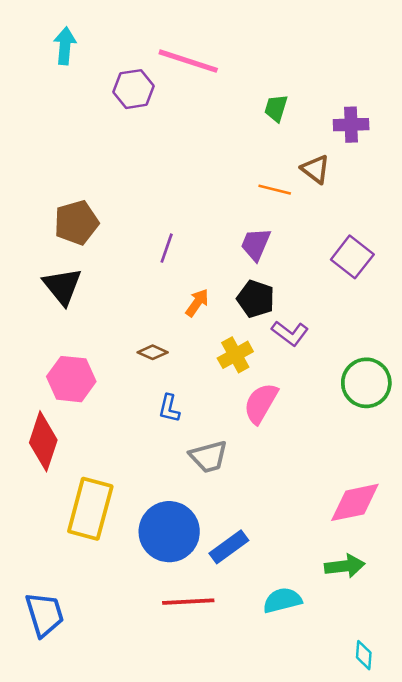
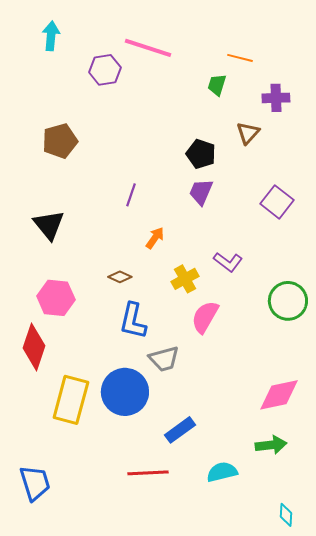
brown triangle: (315, 169) -> (248, 133), turned 35
orange line: (275, 190) -> (240, 58), moved
brown pentagon: (76, 223) -> (60, 141), moved
black pentagon: (256, 299) -> (201, 154), moved
blue L-shape: (169, 408) -> (133, 321), size x1.6
blue circle: (169, 532) -> (125, 392), moved

